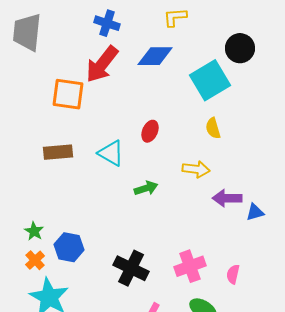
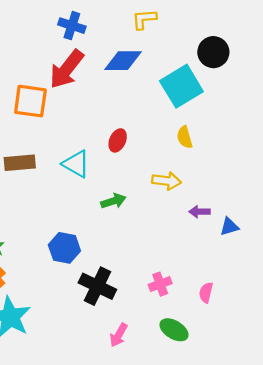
purple arrow: (227, 198) -> (200, 212), size x0.7
blue hexagon: (69, 247) -> (64, 248), moved
pink cross: (190, 266) -> (160, 284), size x0.7

